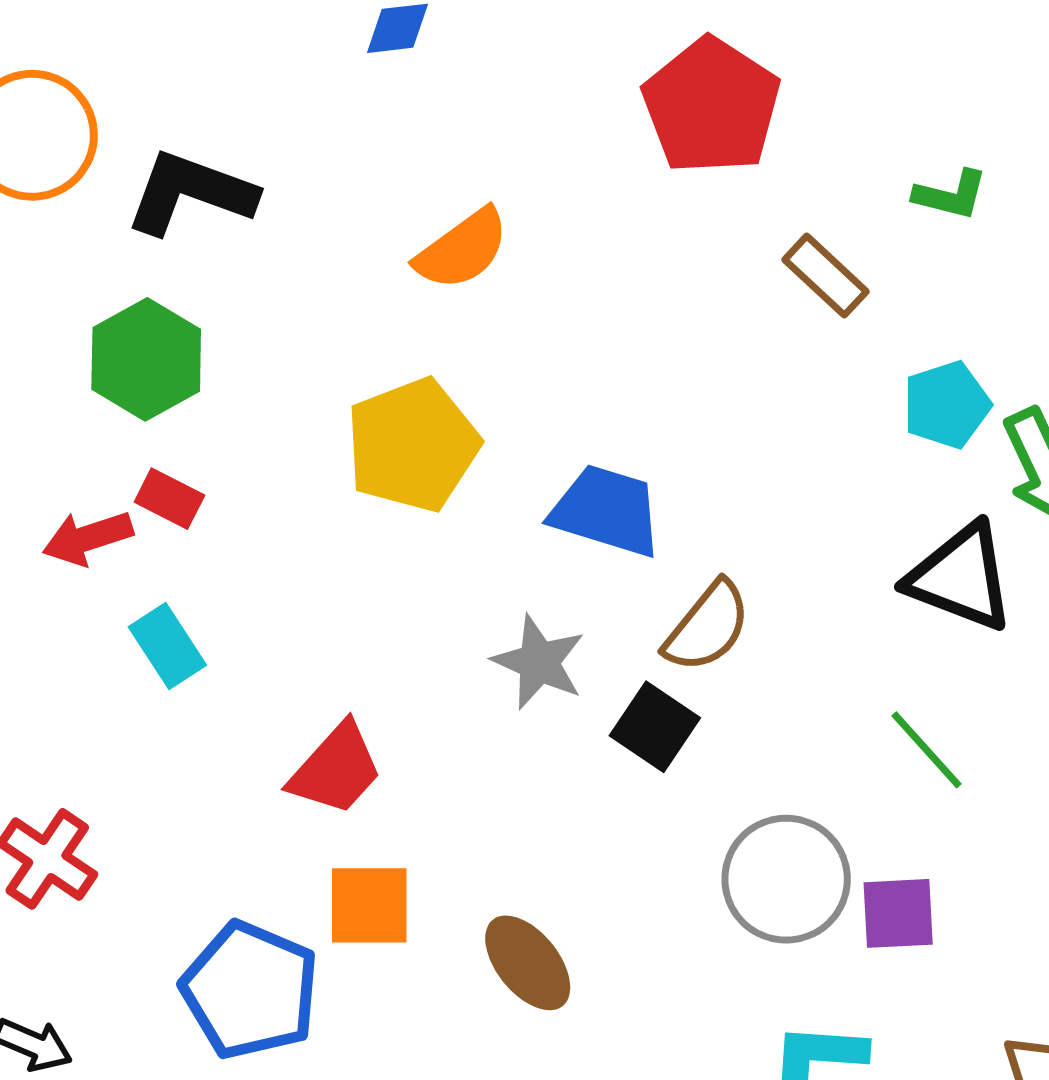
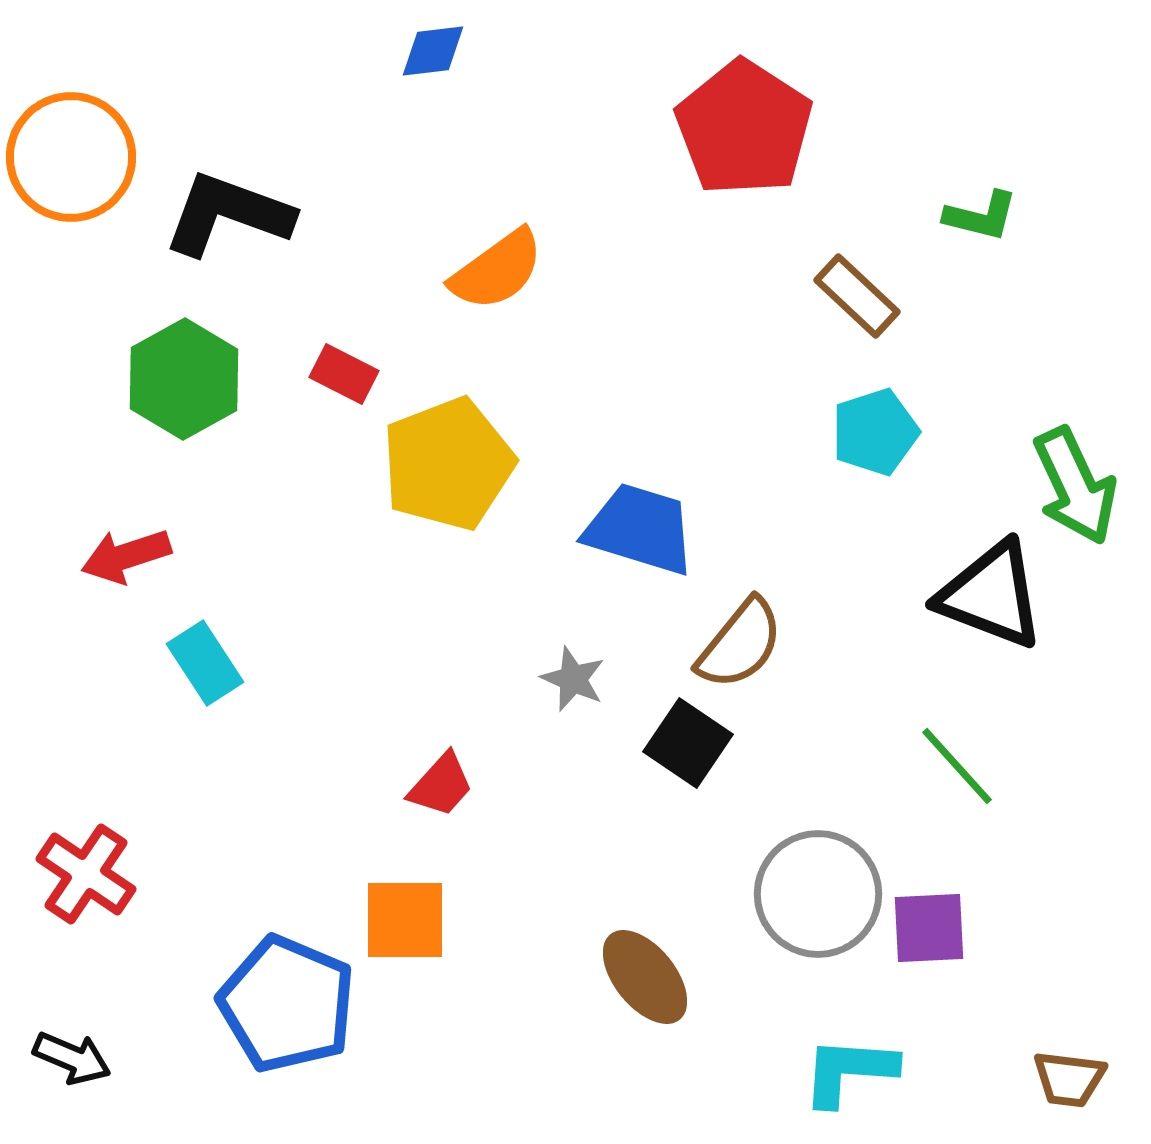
cyan pentagon: (947, 405) -> (875, 432), moved
red rectangle: (169, 499) -> (344, 374), moved
gray star: (539, 662) -> (573, 679), size x0.7
red trapezoid: (336, 769) -> (441, 785), moved, size x0.7
brown ellipse: (528, 963) -> (645, 977), moved

